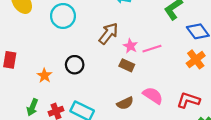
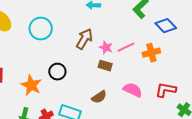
orange cross: (196, 59) -> (151, 53), moved, turned 30
orange star: (44, 76) -> (31, 85), size x1.5
brown semicircle: (125, 103) -> (99, 97), moved

